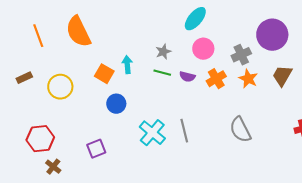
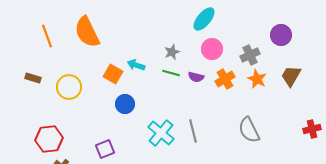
purple circle: (272, 35) -> (281, 35), size x0.7
cyan arrow: (127, 65) -> (136, 65), turned -66
brown rectangle: (24, 78) -> (33, 78), turned 42

